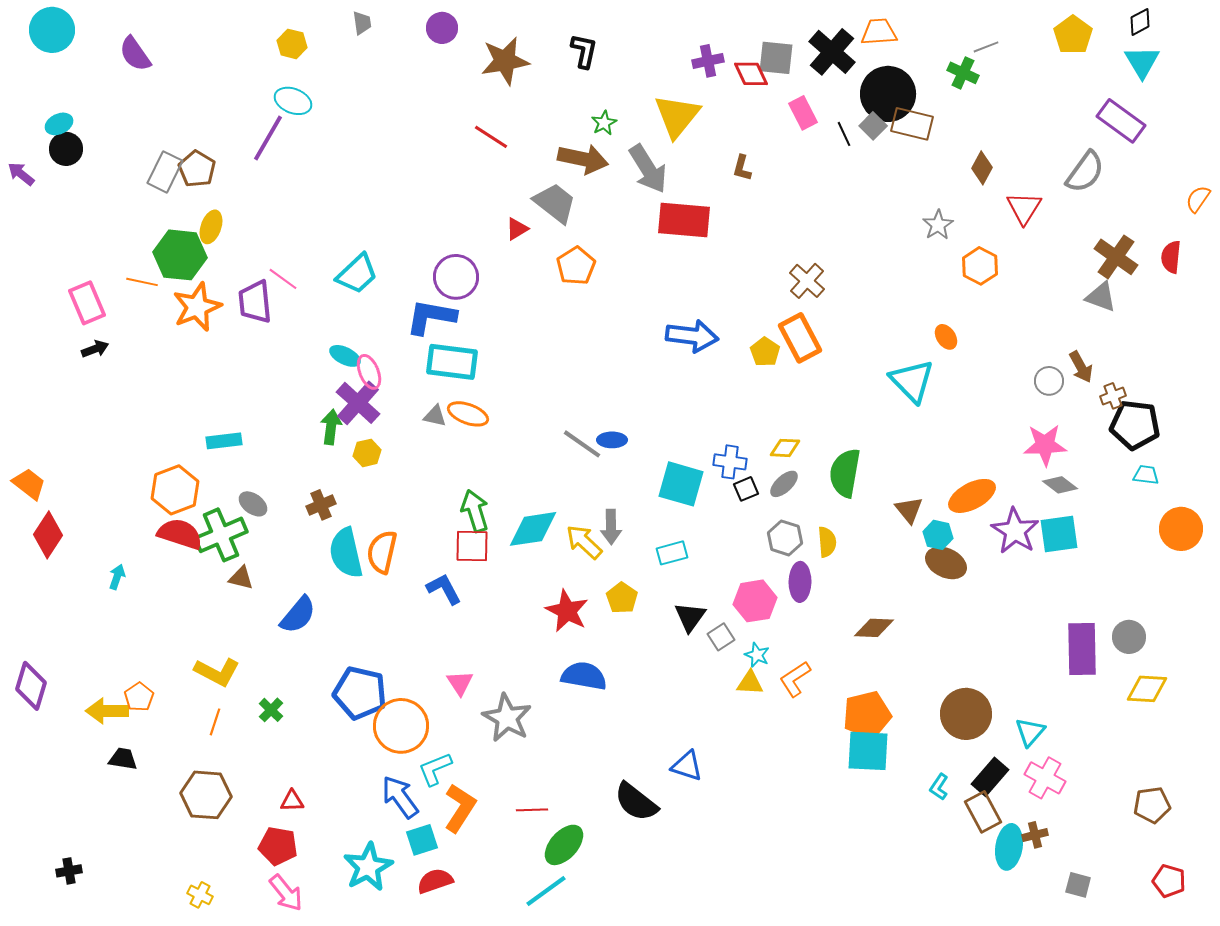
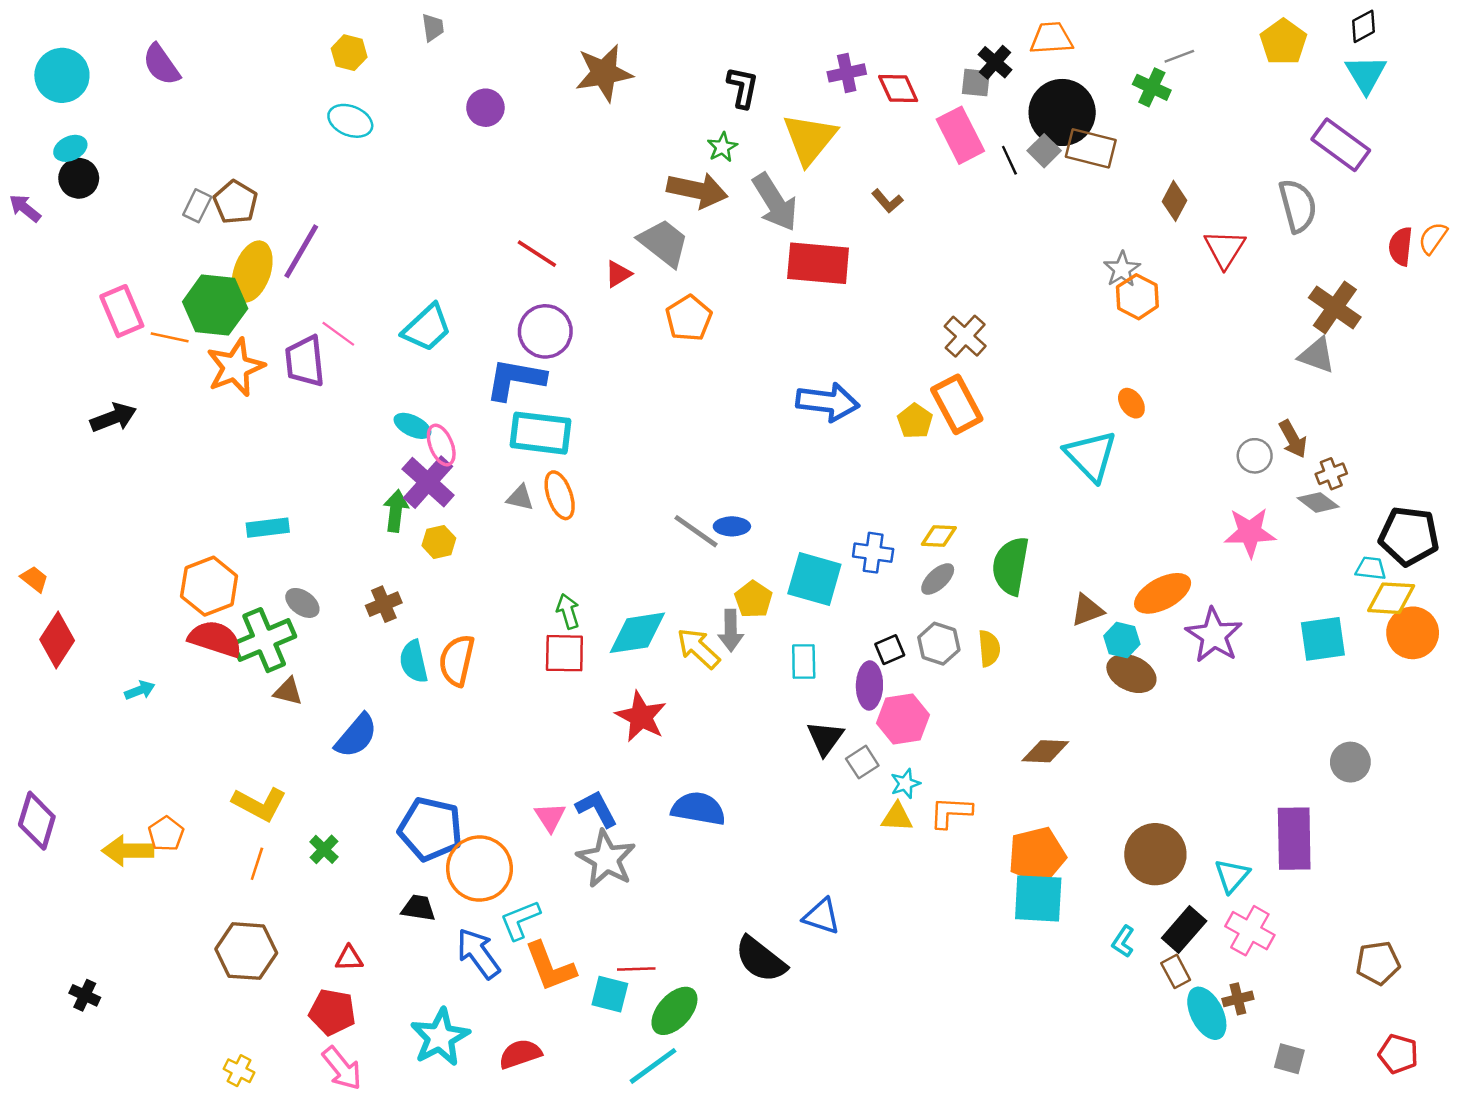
purple circle: (442, 28) -> (485, 108), moved
cyan circle: (52, 30) -> (62, 75), moved
black L-shape: (584, 51) -> (743, 87), moved
black cross: (832, 52) -> (995, 62), size x0.6
gray square: (776, 58) -> (976, 83), moved, size x0.7
pink rectangle: (803, 113) -> (960, 135), size x1.4
red line: (491, 137) -> (537, 254), moved
purple line: (268, 138) -> (301, 251), moved
brown L-shape: (742, 168) -> (887, 201), turned -56
gray rectangle: (165, 172) -> (197, 206), size x0.7
gray semicircle: (1085, 172) -> (1298, 206), turned -51
yellow ellipse: (211, 227) -> (252, 272), size x1.5
red semicircle: (1171, 257) -> (1401, 246), moved
orange hexagon: (980, 266) -> (1137, 297), moved
pink rectangle: (87, 303) -> (122, 311), moved
black arrow: (95, 349) -> (113, 418), size x1.4
orange ellipse: (468, 414) -> (560, 495), turned 51
black pentagon: (1135, 425) -> (1409, 536), moved
orange trapezoid: (29, 484) -> (34, 579), size x0.7
gray diamond: (1060, 485) -> (1318, 502), moved
black square: (746, 489) -> (890, 650), moved
brown triangle: (909, 510) -> (1087, 610), turned 48
green arrow: (475, 511) -> (568, 611), size x0.7
cyan square: (1059, 534) -> (1323, 639), moved
cyan semicircle: (346, 553) -> (414, 662), size x0.7
cyan rectangle: (672, 553) -> (804, 662), turned -76
cyan arrow: (117, 577) -> (140, 690), turned 50
purple ellipse: (800, 582) -> (869, 685), moved
blue L-shape: (444, 589) -> (597, 809), moved
yellow pentagon: (622, 598) -> (753, 599), moved
red star: (567, 611) -> (641, 717), moved
purple rectangle: (1082, 649) -> (1294, 839), moved
cyan star: (757, 655) -> (905, 784), turned 30
orange L-shape: (795, 679) -> (951, 812), turned 36
yellow diamond: (1147, 689) -> (1391, 598), moved
black trapezoid: (123, 759) -> (418, 908), moved
orange L-shape: (460, 808) -> (550, 967), turned 126
brown rectangle: (983, 812) -> (1176, 971), size x0.7
cyan square: (422, 840) -> (610, 994), moved, turned 32
cyan ellipse: (1009, 847) -> (1207, 1013), turned -36
black cross: (69, 871) -> (85, 995), moved, turned 35

